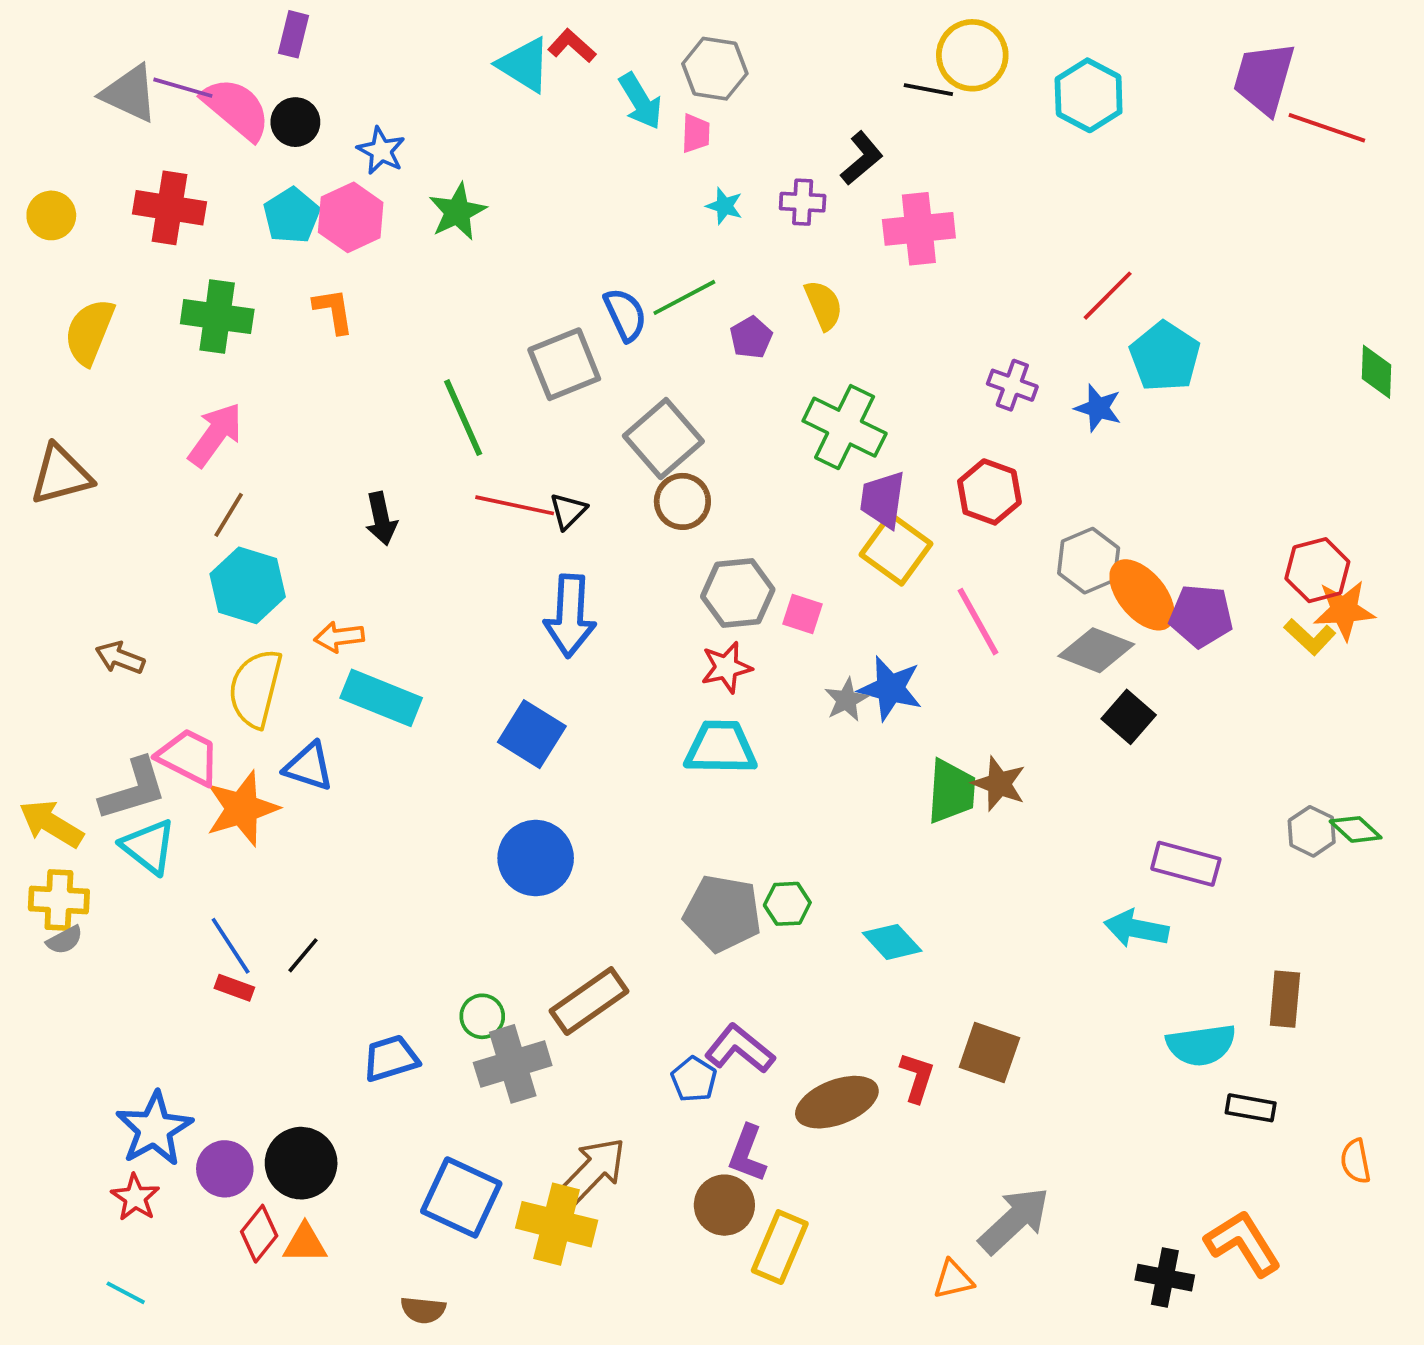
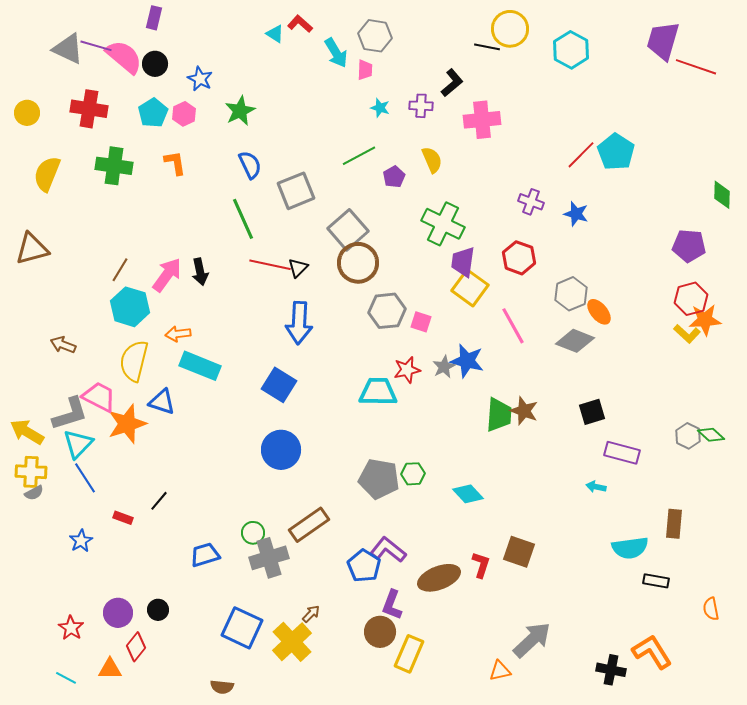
cyan triangle: (524, 65) -> (275, 34), size x0.6
pink hexagon: (351, 217) -> (184, 114), size x0.7
blue semicircle: (625, 315) -> (250, 165), moved
cyan pentagon: (1165, 357) -> (616, 152), moved
pink arrow: (215, 435) -> (167, 275), moved
brown circle: (682, 501) -> (358, 263), size x1.4
orange ellipse: (1142, 595) -> (599, 312), size x0.7
purple pentagon: (1201, 616) -> (689, 246), moved
red star: (726, 667) -> (407, 370), moved
black square: (1129, 717) -> (592, 412), moved, turned 32
cyan triangle: (149, 847) -> (78, 444), turned 36
cyan arrow: (1136, 929) -> (596, 487), size x0.6
blue line: (231, 946) -> (85, 478), moved
blue pentagon: (694, 1079) -> (364, 566), size x1.4
blue star: (154, 1129) -> (81, 541), moved, size x0.6
black circle: (301, 1163) -> (158, 610), size x0.6
brown arrow: (593, 1171) -> (311, 614), size x0.5
yellow cross: (557, 1224) -> (292, 642), turned 33
orange triangle: (305, 1243) -> (110, 669), moved

